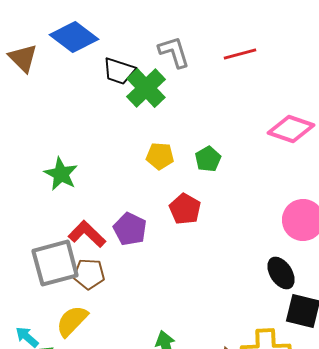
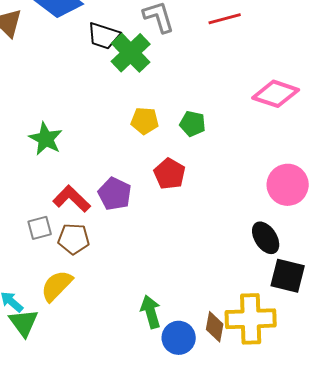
green pentagon: (208, 159) -> (193, 124), turned -30
gray square: (55, 263) -> (40, 228), size x0.5

